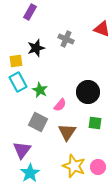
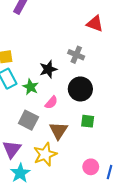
gray cross: (66, 39) -> (76, 55), moved
black star: (36, 48) -> (48, 69), moved
yellow star: (74, 166) -> (45, 154), moved, turned 30

